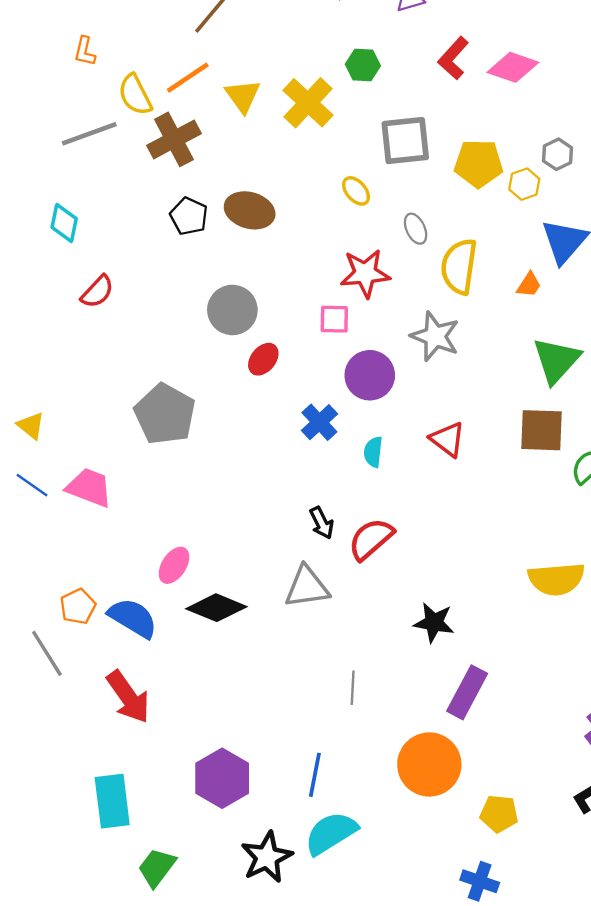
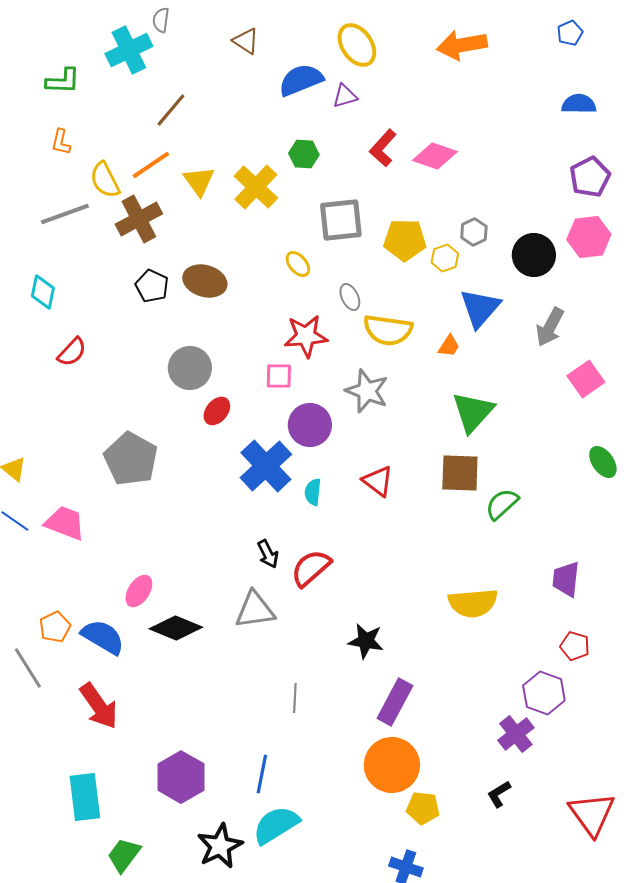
yellow semicircle: (459, 266) -> (388, 330), turned -90
blue cross: (319, 422) -> (266, 466), size x1.6
orange circle: (429, 764) -> (392, 765), moved

